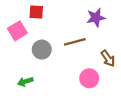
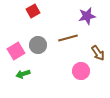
red square: (36, 12) -> (33, 11), turned -32
pink square: (17, 31) -> (16, 51), moved

